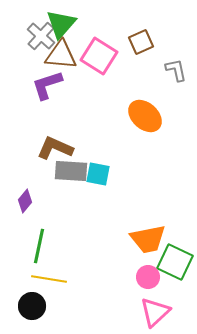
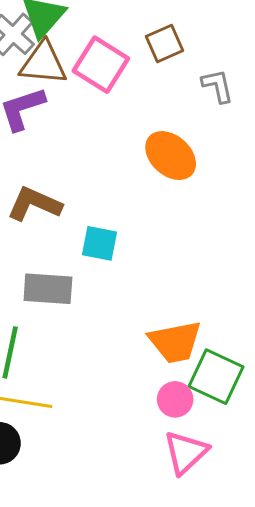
gray rectangle: (71, 171) -> (48, 289), moved

